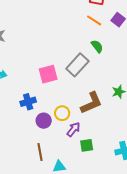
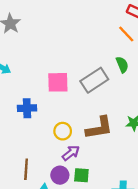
purple circle: (44, 121) -> (60, 175), moved

